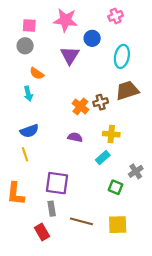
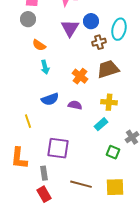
blue circle: (92, 38) -> (91, 21), moved
brown trapezoid: (127, 90) -> (108, 69), moved
cyan arrow: (28, 94) -> (45, 67), moved
brown cross: (101, 102) -> (99, 42), moved
blue semicircle: (29, 131) -> (50, 99), moved
gray rectangle: (52, 209) -> (44, 173), moved

